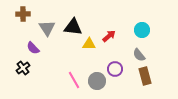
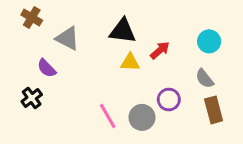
brown cross: (23, 14) -> (32, 18), turned 32
black triangle: (73, 27) -> (123, 31), moved
gray triangle: (47, 28) -> (67, 38), turned -30

